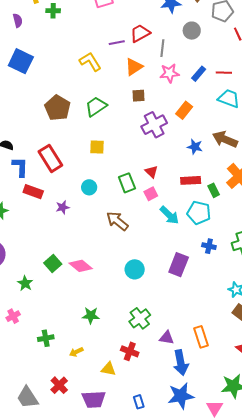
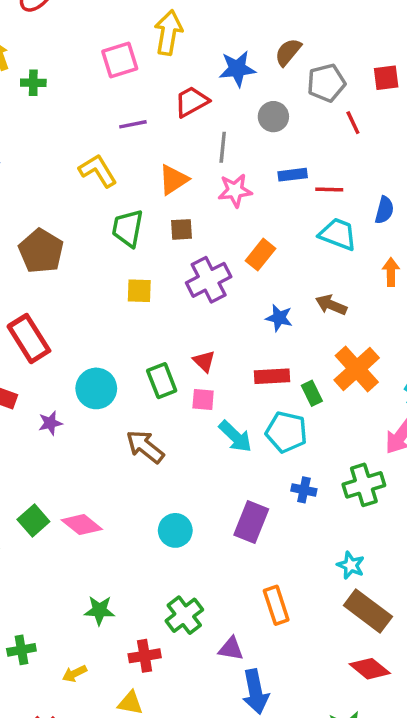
red trapezoid: (140, 33) -> (191, 102), moved
purple line: (117, 43) -> (133, 124), moved
blue rectangle: (199, 74) -> (293, 175), moved, turned 42
green trapezoid: (96, 107) -> (128, 228), moved, turned -45
brown arrow: (225, 139) -> (331, 305), size x0.7
yellow square: (97, 147) -> (139, 291), moved
cyan circle: (89, 187) -> (96, 388), size x1.5
pink square: (151, 194) -> (203, 399), turned 32
orange rectangle: (201, 337) -> (276, 605), moved
red cross: (130, 351) -> (145, 656), moved, turned -30

